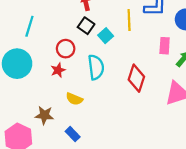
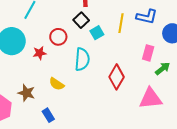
red star: (58, 70) -> (40, 53), moved

